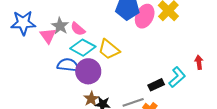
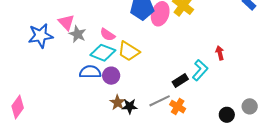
pink semicircle: (78, 29) -> (108, 35), moved
pink triangle: (48, 36) -> (66, 22), moved
purple circle: (88, 71) -> (111, 76), size x0.7

